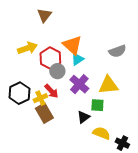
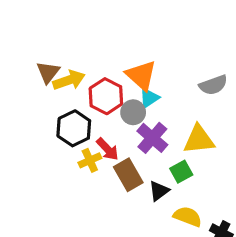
brown triangle: (44, 15) -> (48, 72), moved
gray circle: (57, 71) -> (133, 112), moved
black hexagon: (19, 93) -> (74, 128), moved
green square: (97, 105) -> (181, 172), turned -32
brown rectangle: (44, 113) -> (128, 175), moved

